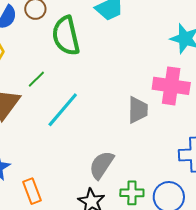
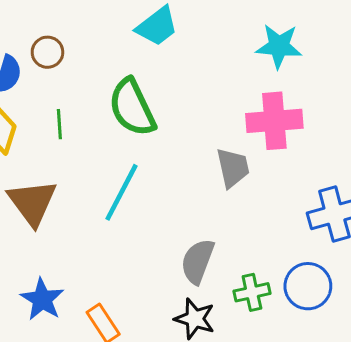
green semicircle: (66, 36) -> (132, 107), moved
green line: (36, 79) -> (59, 124), moved, turned -36

